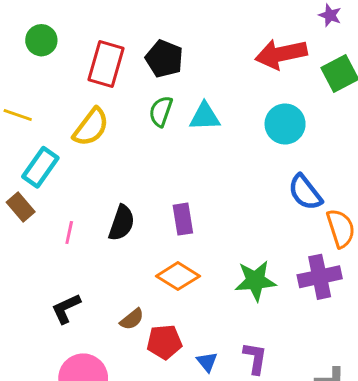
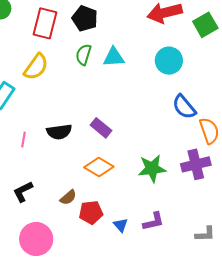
purple rectangle: (183, 219) -> (101, 128), turned -40
black semicircle: (122, 223) -> (59, 132), turned 65
purple L-shape: (255, 358) -> (153, 221), turned 70

